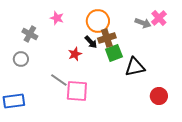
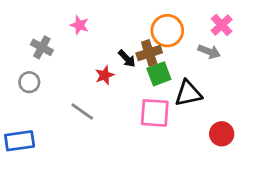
orange circle: (98, 21) -> (167, 31), moved
gray arrow: (143, 23) -> (209, 52), moved
pink square: (77, 91) -> (155, 113), moved

